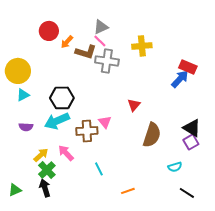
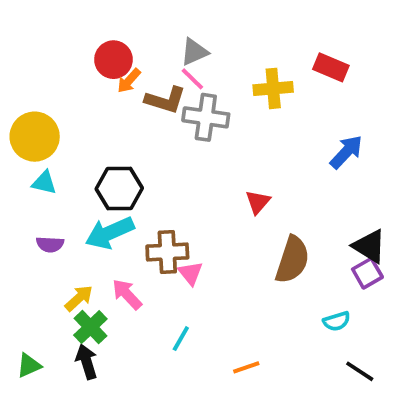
red circle: (49, 31) -> (113, 60), moved
red rectangle: (188, 67) -> (331, 67), moved
cyan triangle: (23, 95) -> (44, 183), turned 40
pink triangle: (105, 122) -> (190, 273), moved
cyan line: (99, 169) -> (181, 339), moved, turned 56

